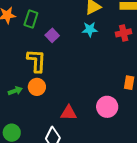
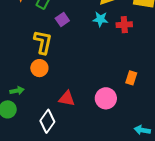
red cross: (124, 33) -> (124, 25), moved
green arrow: (15, 91) -> (17, 91), moved

